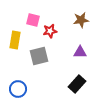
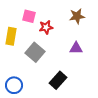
gray square: (39, 56) -> (35, 52), turned -36
black rectangle: (77, 84) -> (58, 80), moved

